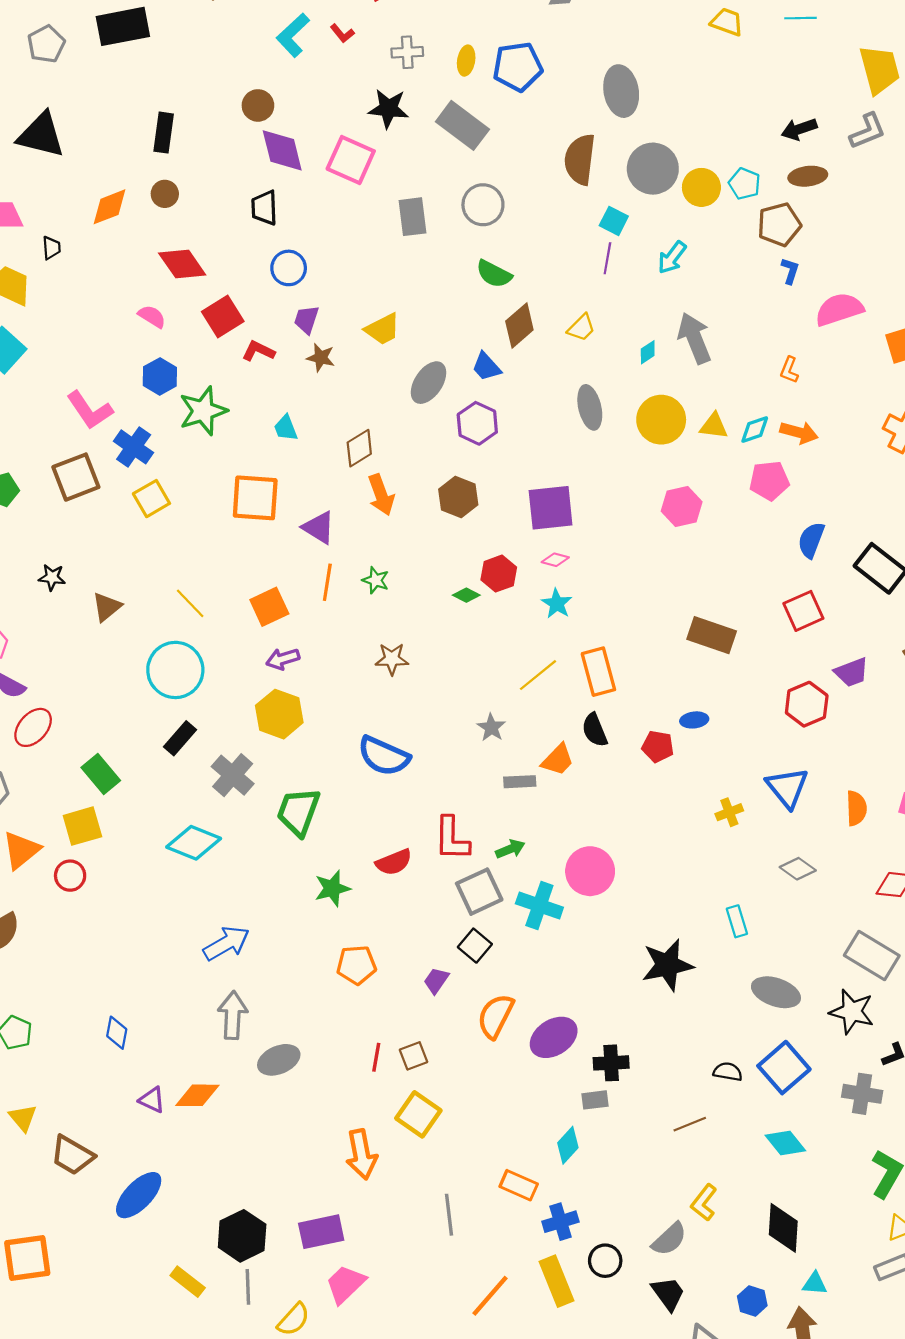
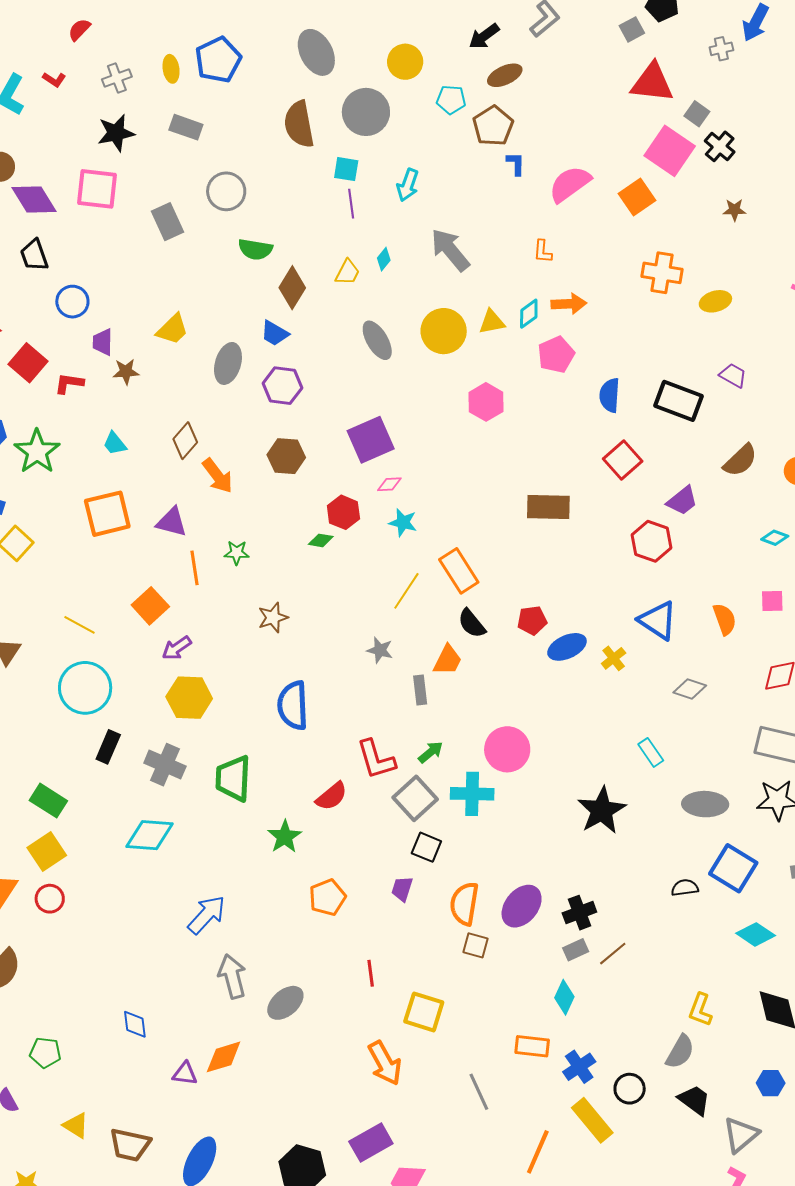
gray rectangle: (462, 125) -> (186, 127), size x0.7
yellow circle: (701, 187) -> (405, 62), moved
cyan diamond: (648, 352) -> (384, 259), moved
blue ellipse: (694, 720) -> (567, 647), moved, size x1.5
blue semicircle: (384, 756) -> (293, 705), turned 81
gray rectangle: (520, 782) -> (420, 690), turned -76
brown square: (414, 1056) -> (475, 945), moved, turned -36
brown line: (690, 1124) -> (613, 954), moved

